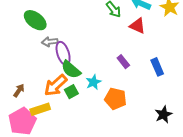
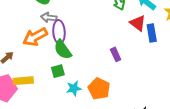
blue rectangle: (157, 67) -> (152, 33), moved
cyan star: (93, 82) -> (74, 88), moved
orange arrow: (56, 85) -> (35, 37), moved

